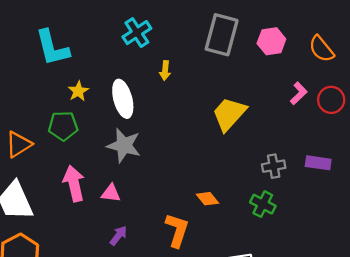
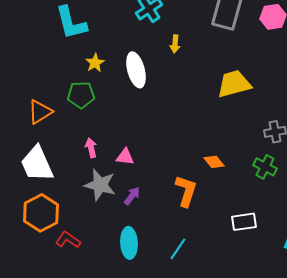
yellow trapezoid: (229, 114) -> (234, 84), turned 33
gray star: (124, 145) -> (100, 185), moved
pink arrow: (74, 183) -> (91, 148), size x0.6

